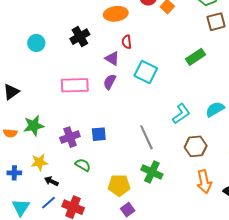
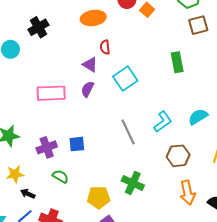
black cross: (80, 37) -> (38, 27), moved
green rectangle: (196, 57) -> (177, 62), turned -66
cyan square: (146, 72) -> (125, 79), turned 30
gray line: (146, 137) -> (128, 132), moved

